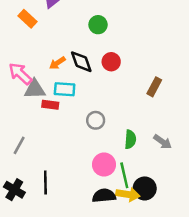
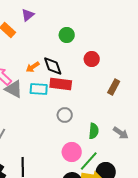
red circle: (111, 62) -> (92, 59), moved
gray triangle: (35, 89) -> (14, 89), turned 30
red rectangle: (50, 105) -> (61, 84), moved, size x1.5
green line: (124, 175) -> (89, 161), turned 55

